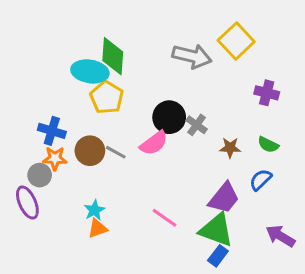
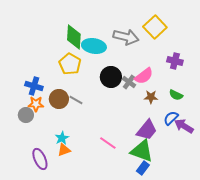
cyan ellipse: (90, 71) -> (94, 46), moved
pink semicircle: (154, 143) -> (144, 76), moved
purple ellipse: (27, 203) -> (40, 159), moved
purple arrow: (280, 236) -> (184, 126), moved

